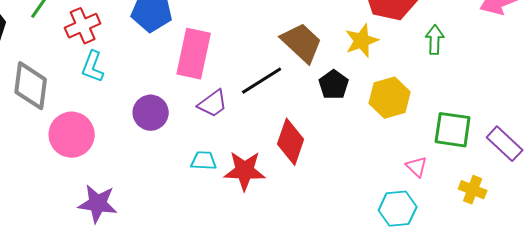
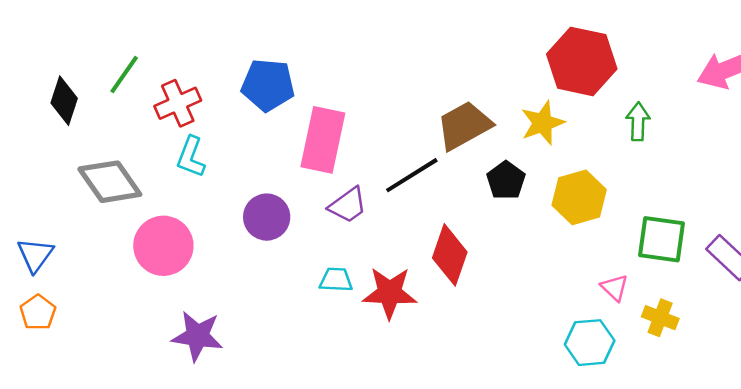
brown trapezoid: (302, 43) -> (464, 126), turned -72
gray diamond: (31, 86) -> (110, 182), turned -42
yellow cross: (473, 190) -> (660, 318), moved

